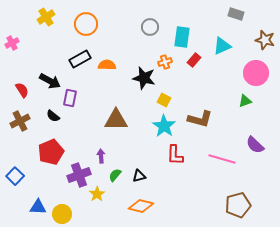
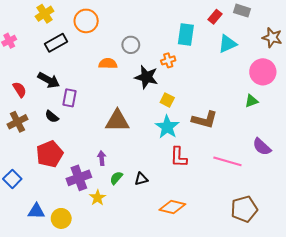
gray circle: (150, 27) -> (131, 45), moved
black rectangle: (80, 59) -> (56, 43), moved
red rectangle: (194, 60) -> (215, 17), moved
orange diamond: (141, 206) -> (172, 207), moved

